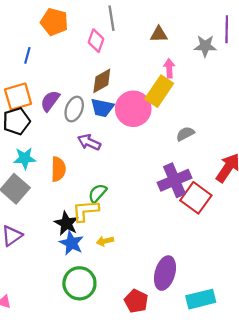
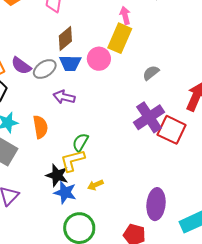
purple semicircle: (50, 101) -> (21, 66), turned -80
gray ellipse: (74, 109) -> (45, 69), turned 45
pink circle: (133, 109) -> (99, 59), size x0.7

